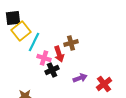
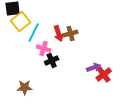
red arrow: (59, 54) -> (59, 34), moved
purple arrow: (80, 78) -> (94, 68), moved

